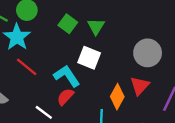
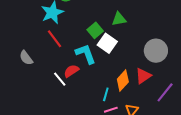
green square: (68, 24) -> (95, 30), moved
green triangle: (96, 26) -> (119, 19), turned 35
red semicircle: (65, 97) -> (71, 71), moved

